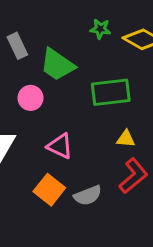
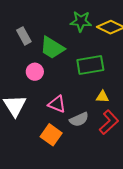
green star: (100, 29) -> (81, 21), size x1.5
gray semicircle: (88, 195) -> (79, 119), moved

